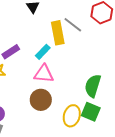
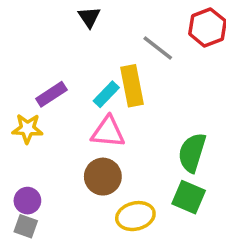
yellow rectangle: (58, 33) -> (132, 86), moved
yellow ellipse: (72, 116) -> (135, 216), moved, turned 60

